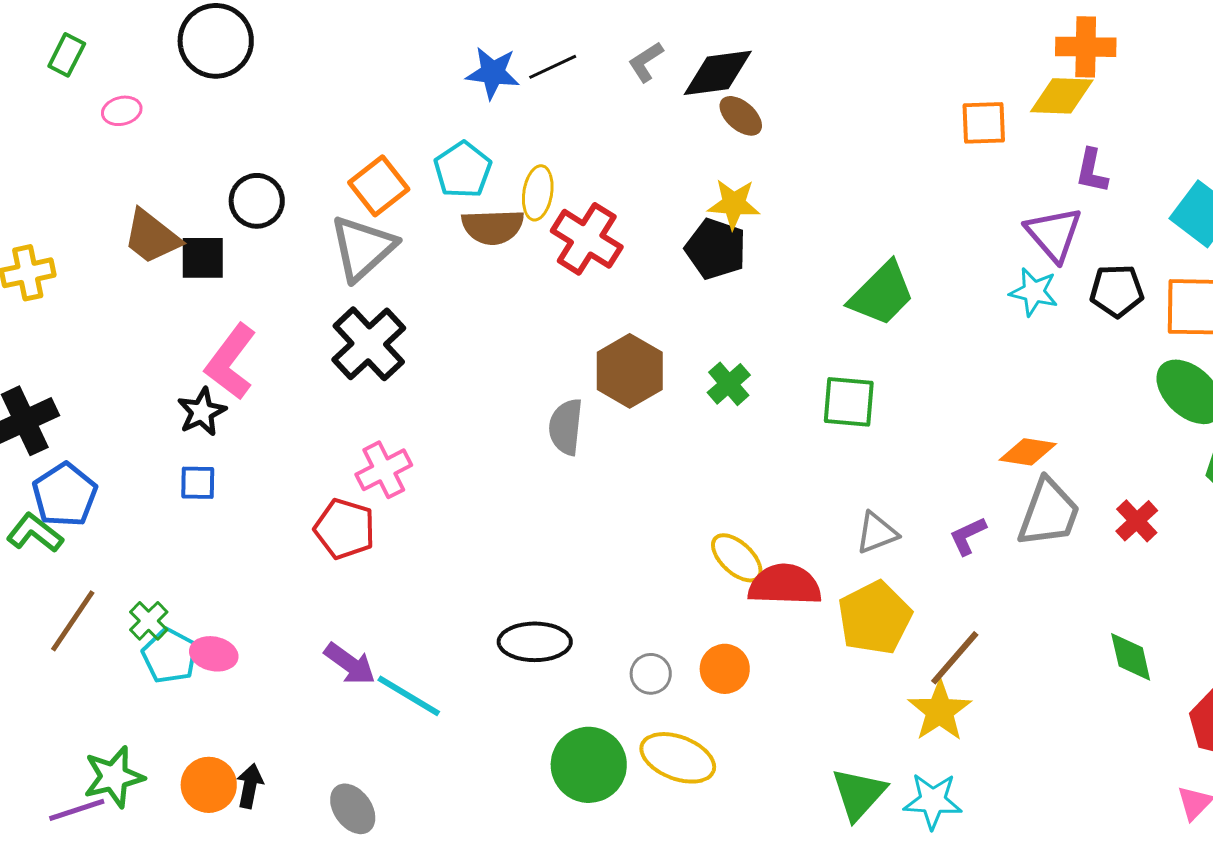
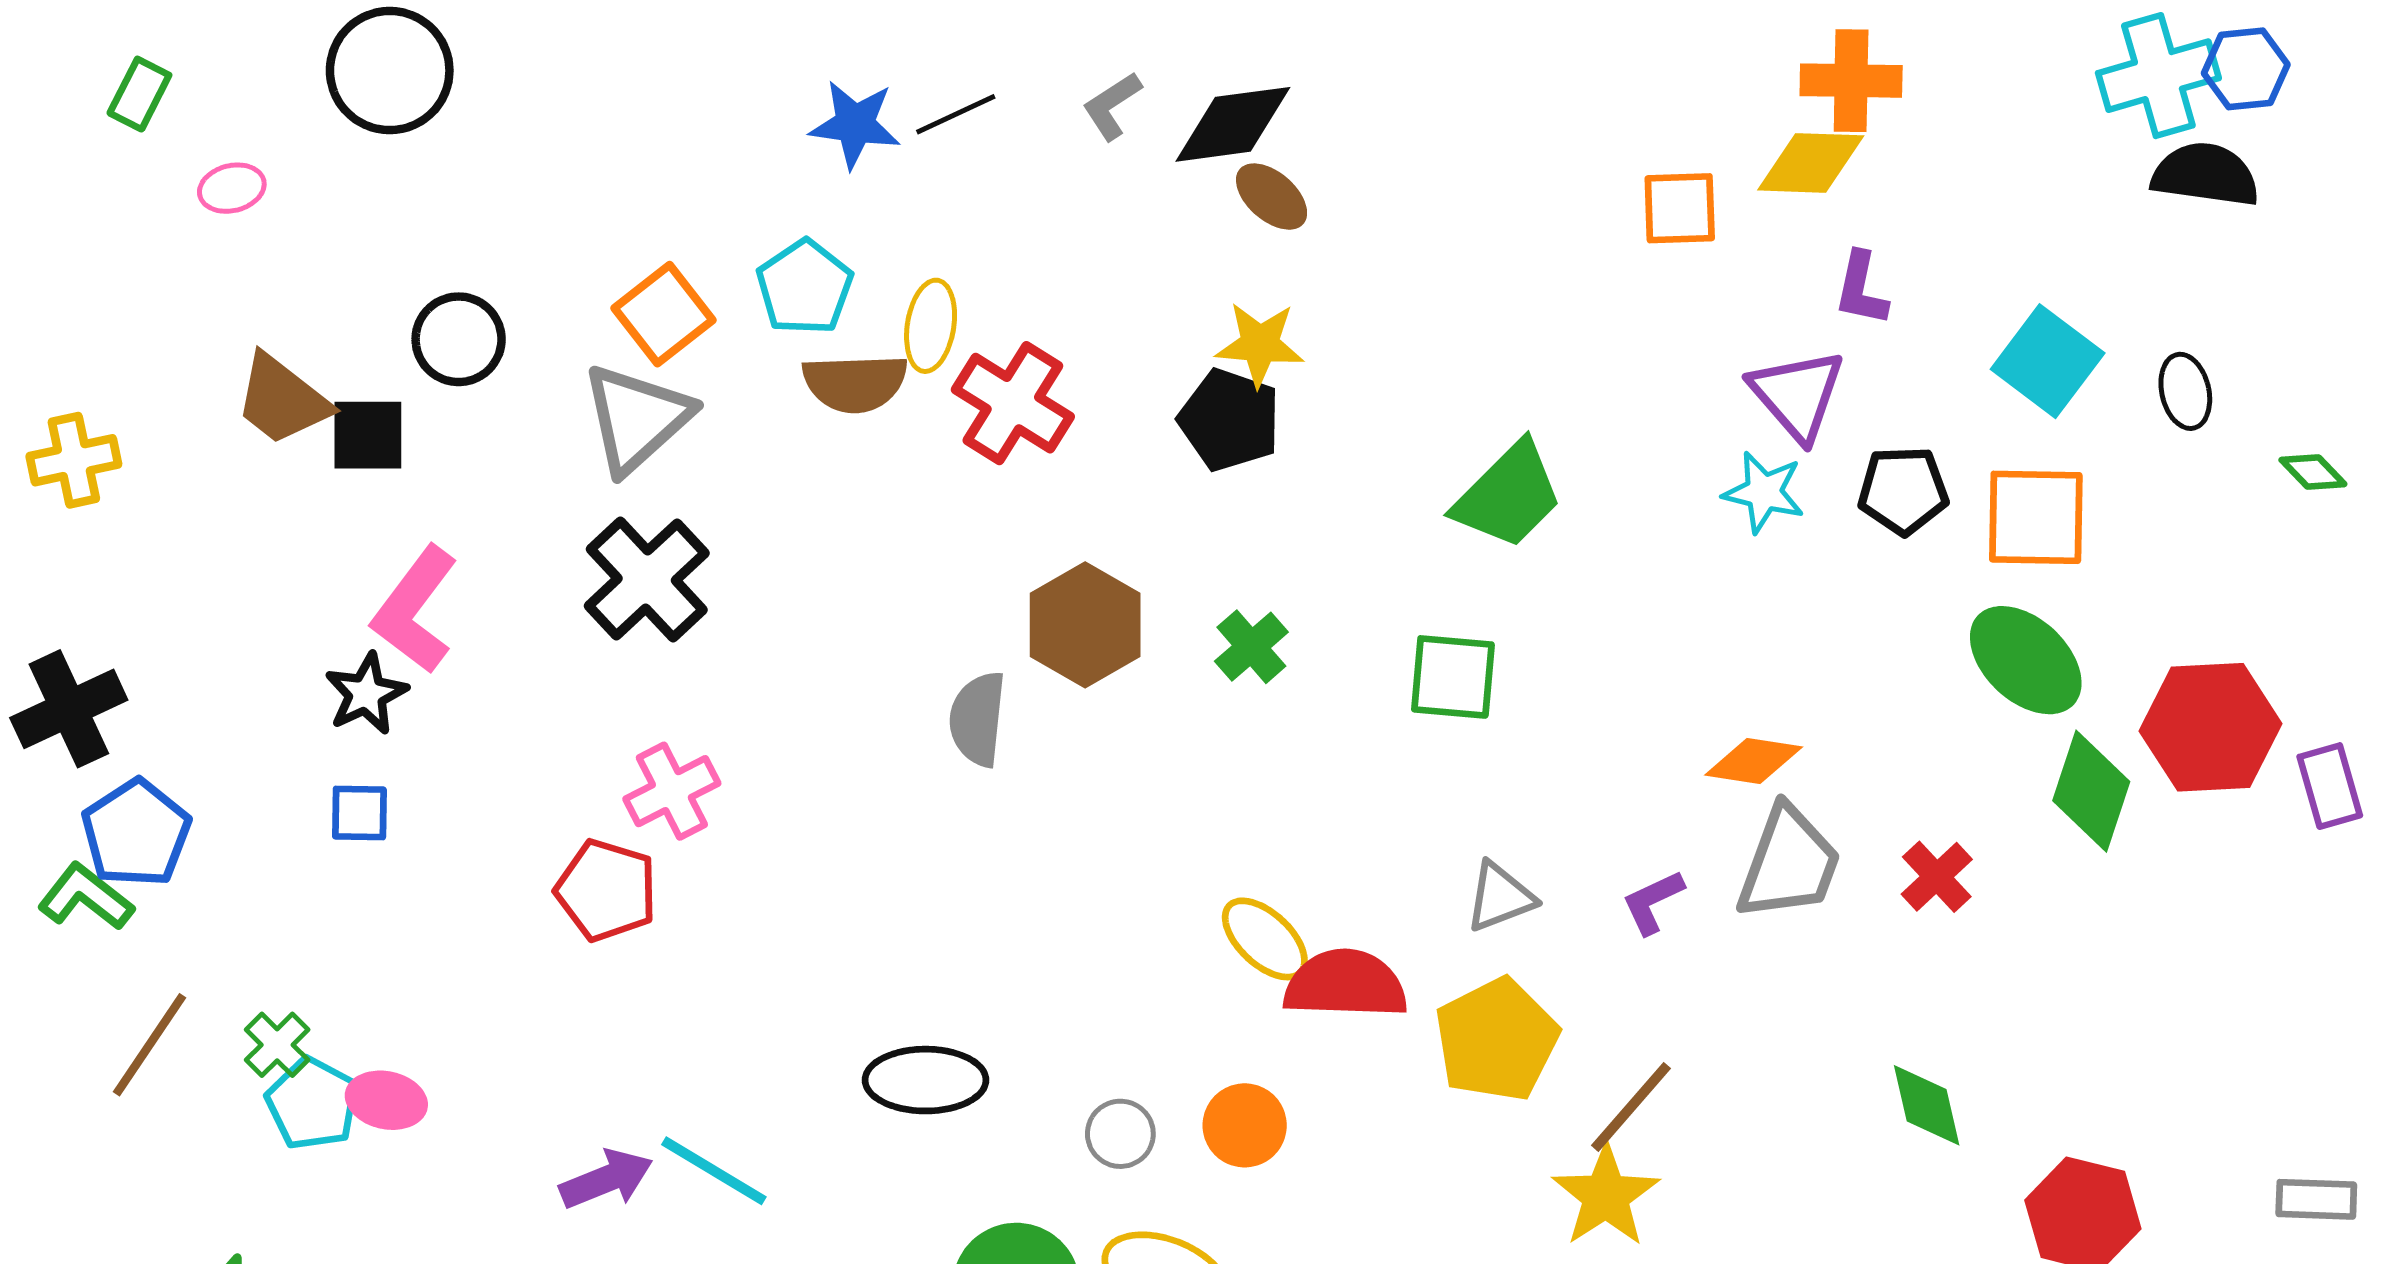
purple arrow: (350, 664) -> (606, 1179), moved, turned -58

